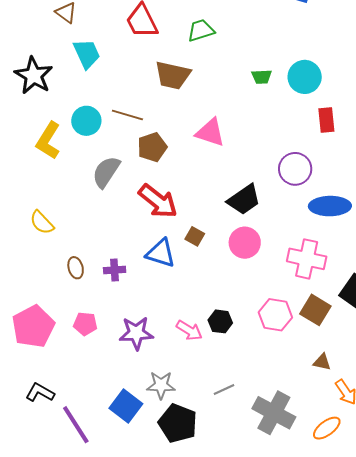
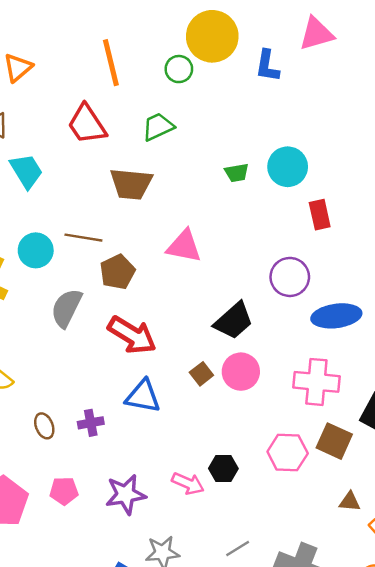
brown square: (195, 236) -> (201, 374), moved, turned 30

